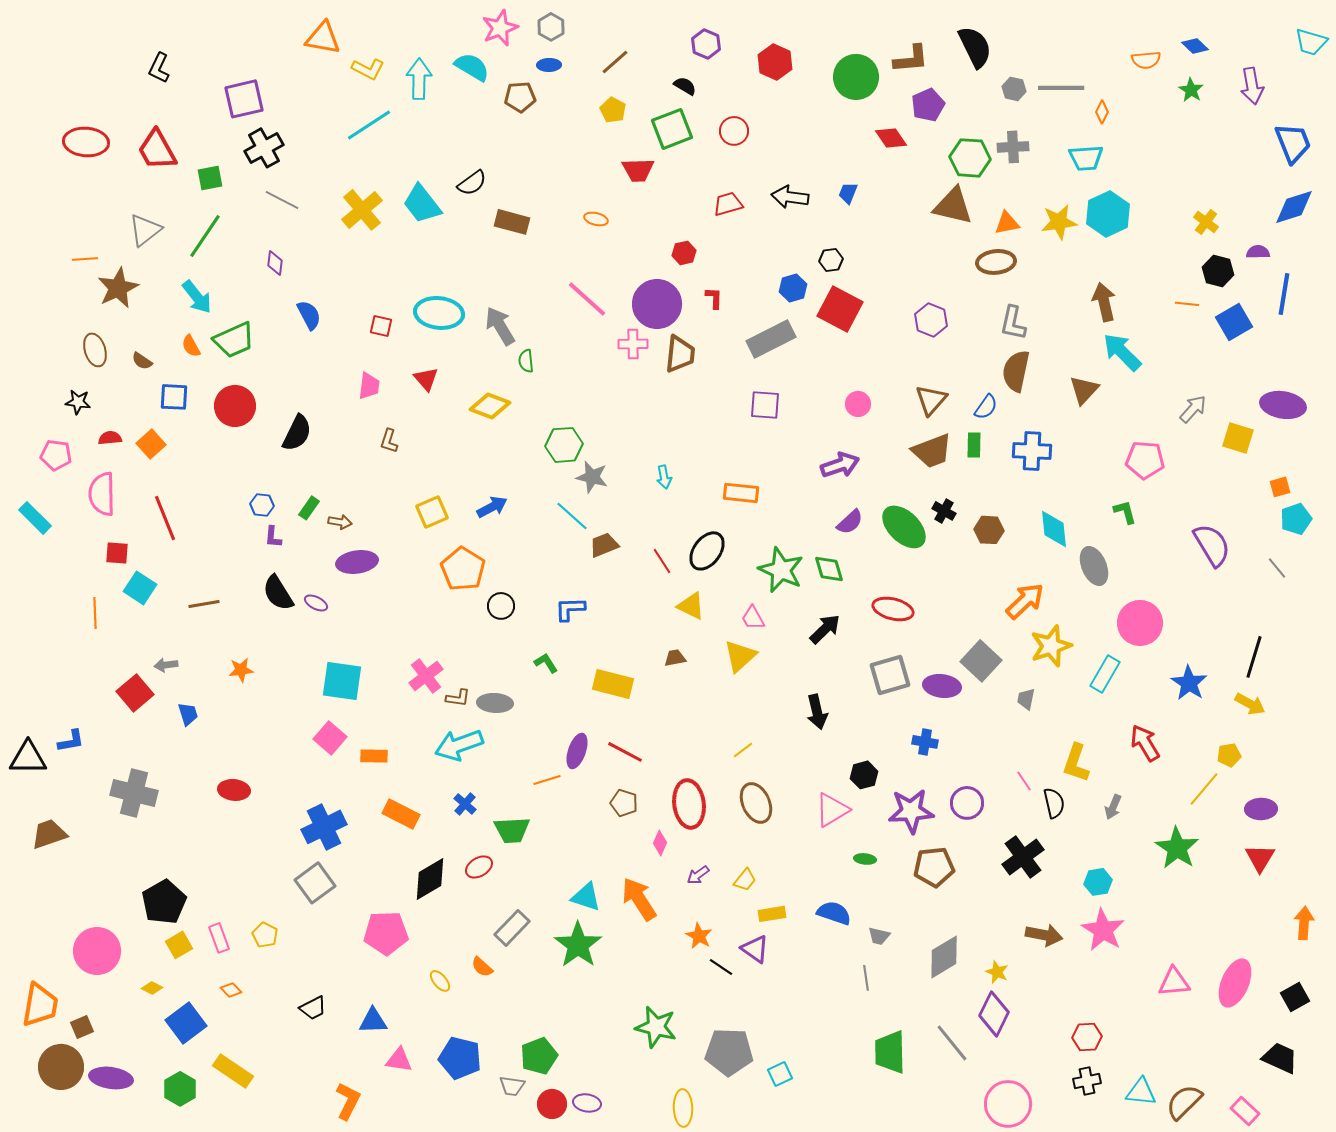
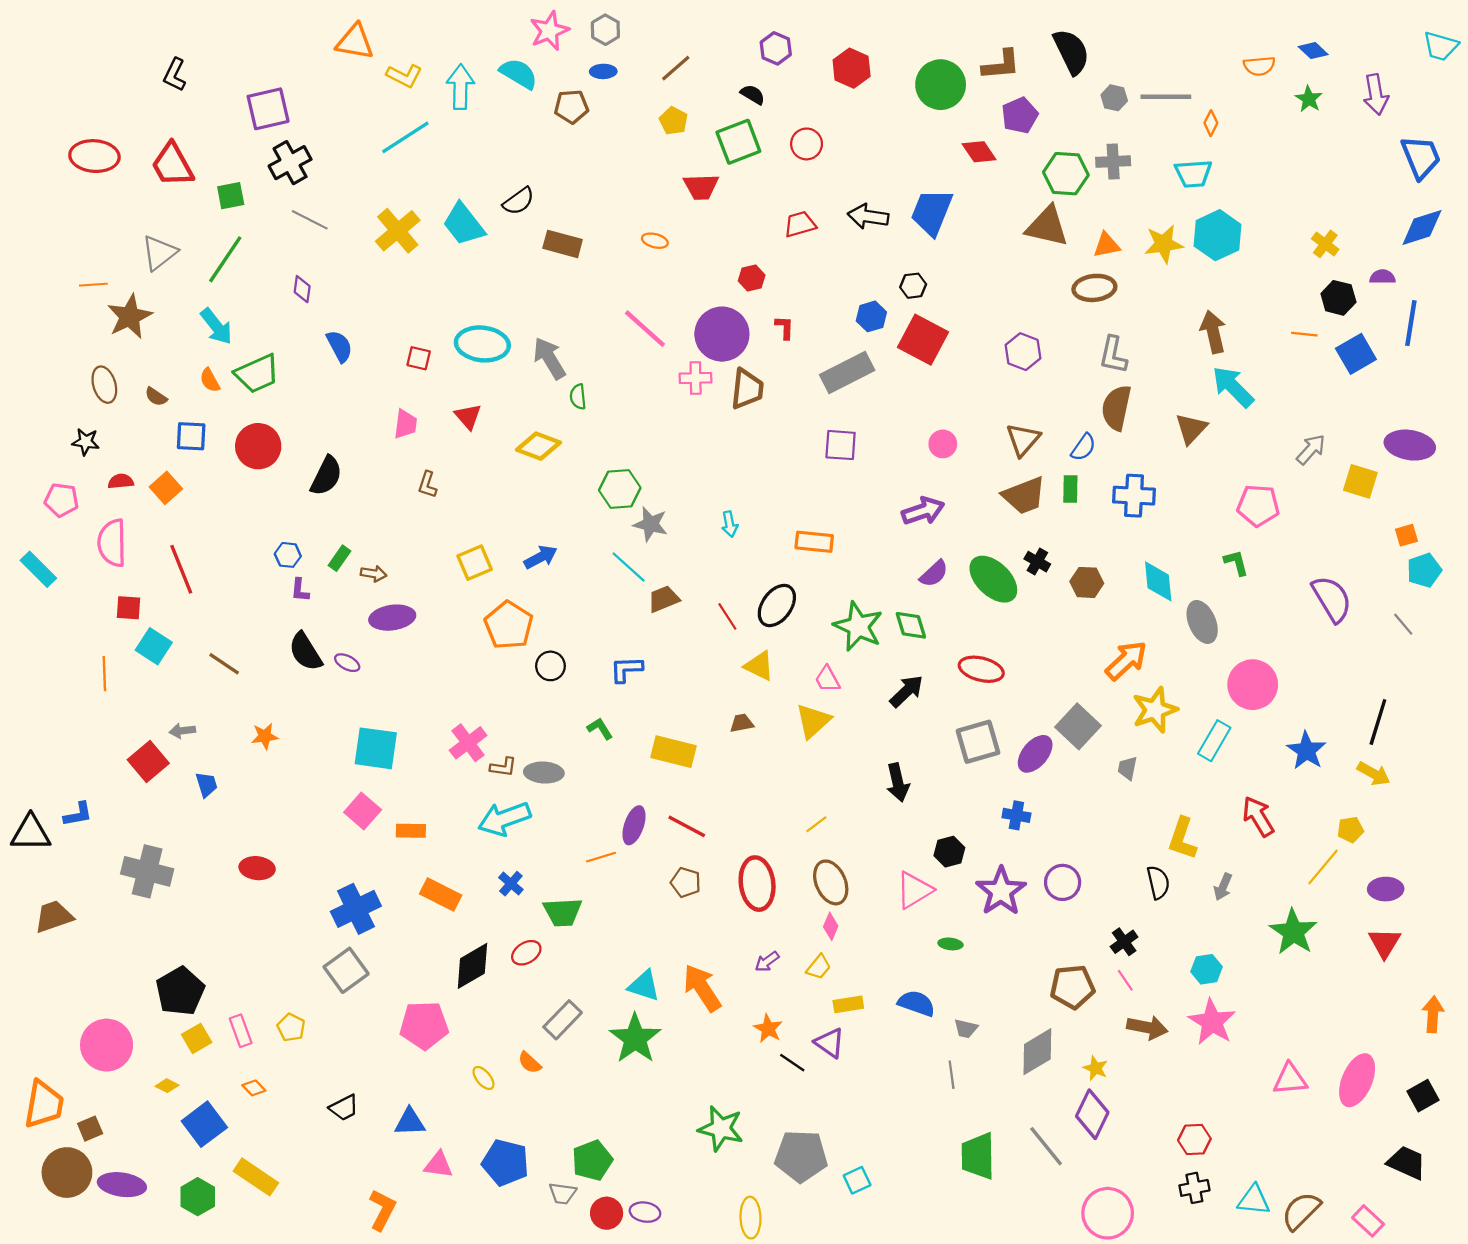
blue trapezoid: (848, 193) -> (932, 212), size x2.0
brown line: (204, 604) -> (224, 664), turned 44
purple ellipse: (942, 686) -> (1035, 754), turned -57
pink line: (1024, 781) -> (1125, 980), moved
purple star: (911, 811) -> (1001, 891), turned -30
pink diamond: (660, 843) -> (831, 926), moved
black cross: (1023, 857) -> (1124, 942), size x0.6
brown pentagon: (934, 867) -> (1072, 987), moved

